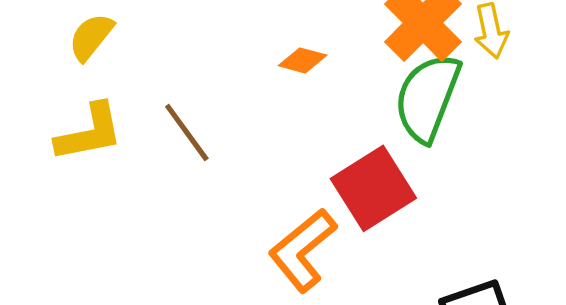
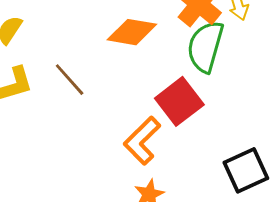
orange diamond: (303, 60) -> (132, 32), size x1.8

